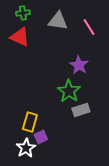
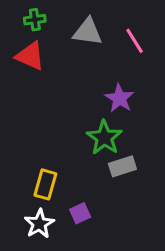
purple square: (41, 137) -> (80, 213), moved

